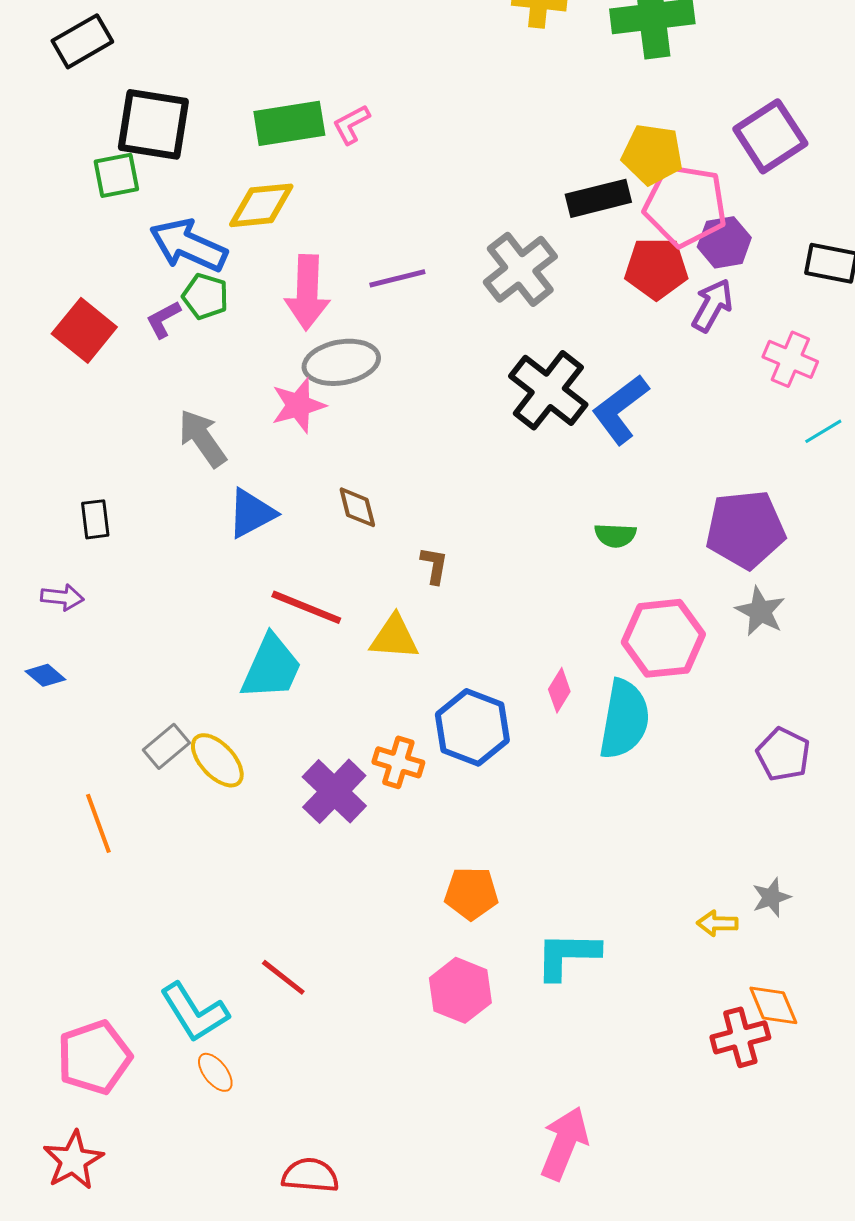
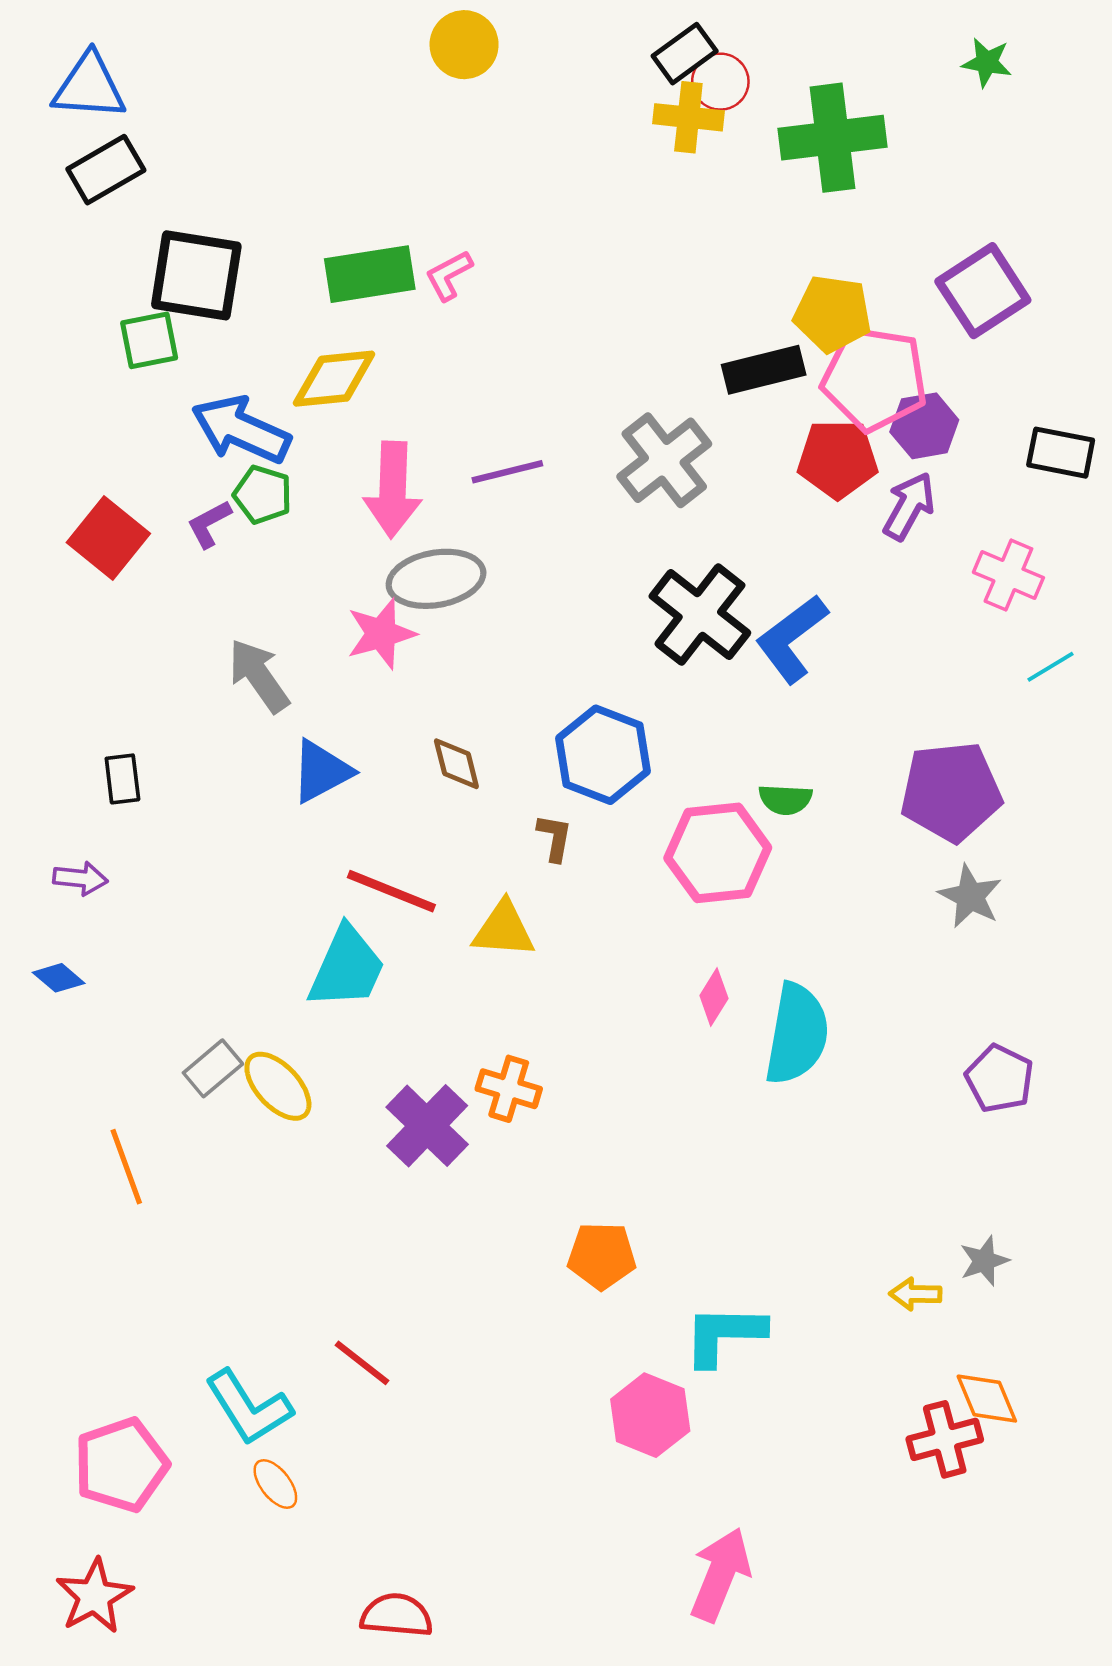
pink hexagon: (663, 638) -> (718, 853), moved
blue hexagon: (472, 727) -> (603, 755), moved
pink hexagon: (460, 990) -> (650, 1415), moved

